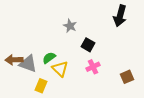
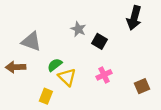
black square: (88, 45) -> (100, 41), moved
gray triangle: (28, 64) -> (31, 41), moved

